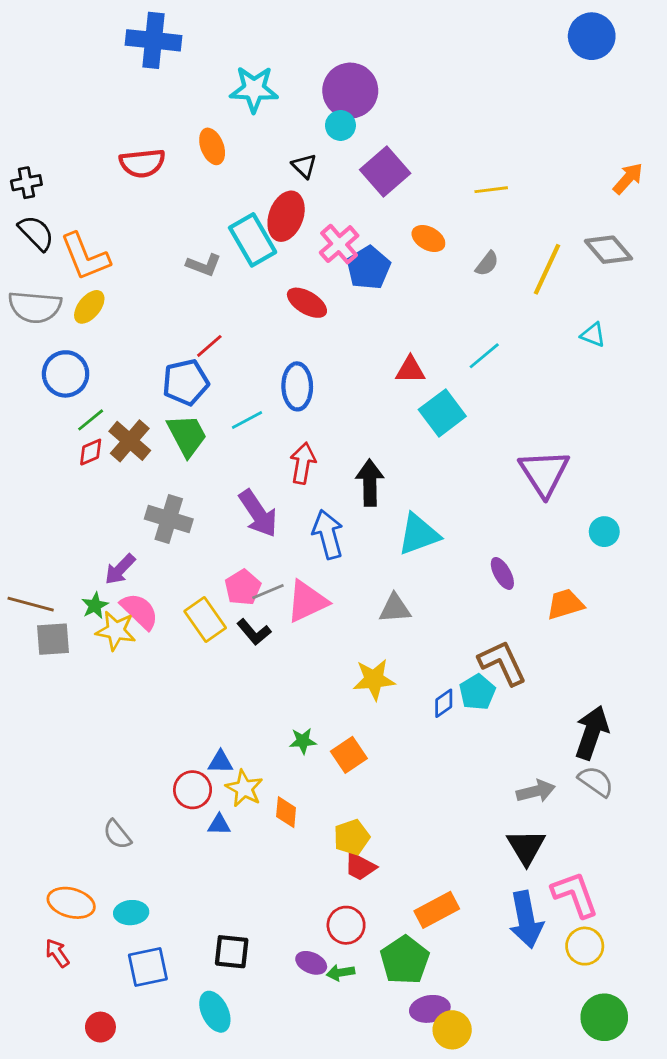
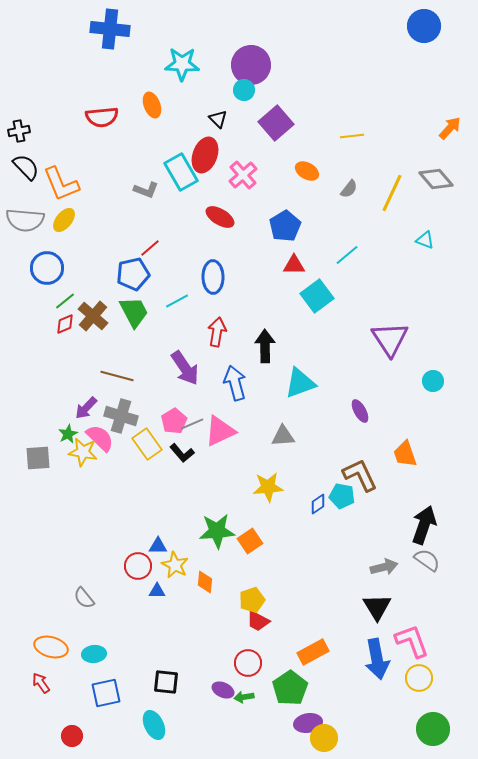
blue pentagon: (368, 268) -> (285, 226), moved
gray cross: (169, 519) -> (121, 416), moved
brown line: (31, 604) -> (117, 376), moved
orange trapezoid: (565, 604) -> (405, 454), moved, turned -92
cyan pentagon: (477, 692) -> (342, 496), turned -30
green star: (303, 741) -> (217, 531), size x1.8

